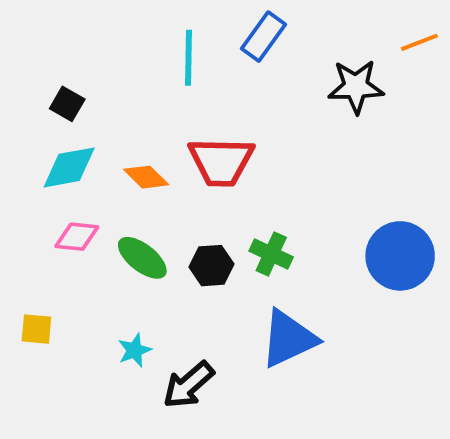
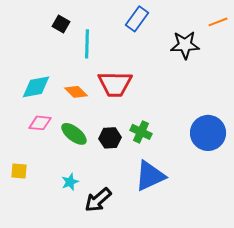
cyan line: (188, 58) -> (87, 44), moved
black square: (67, 104) -> (61, 24), moved

